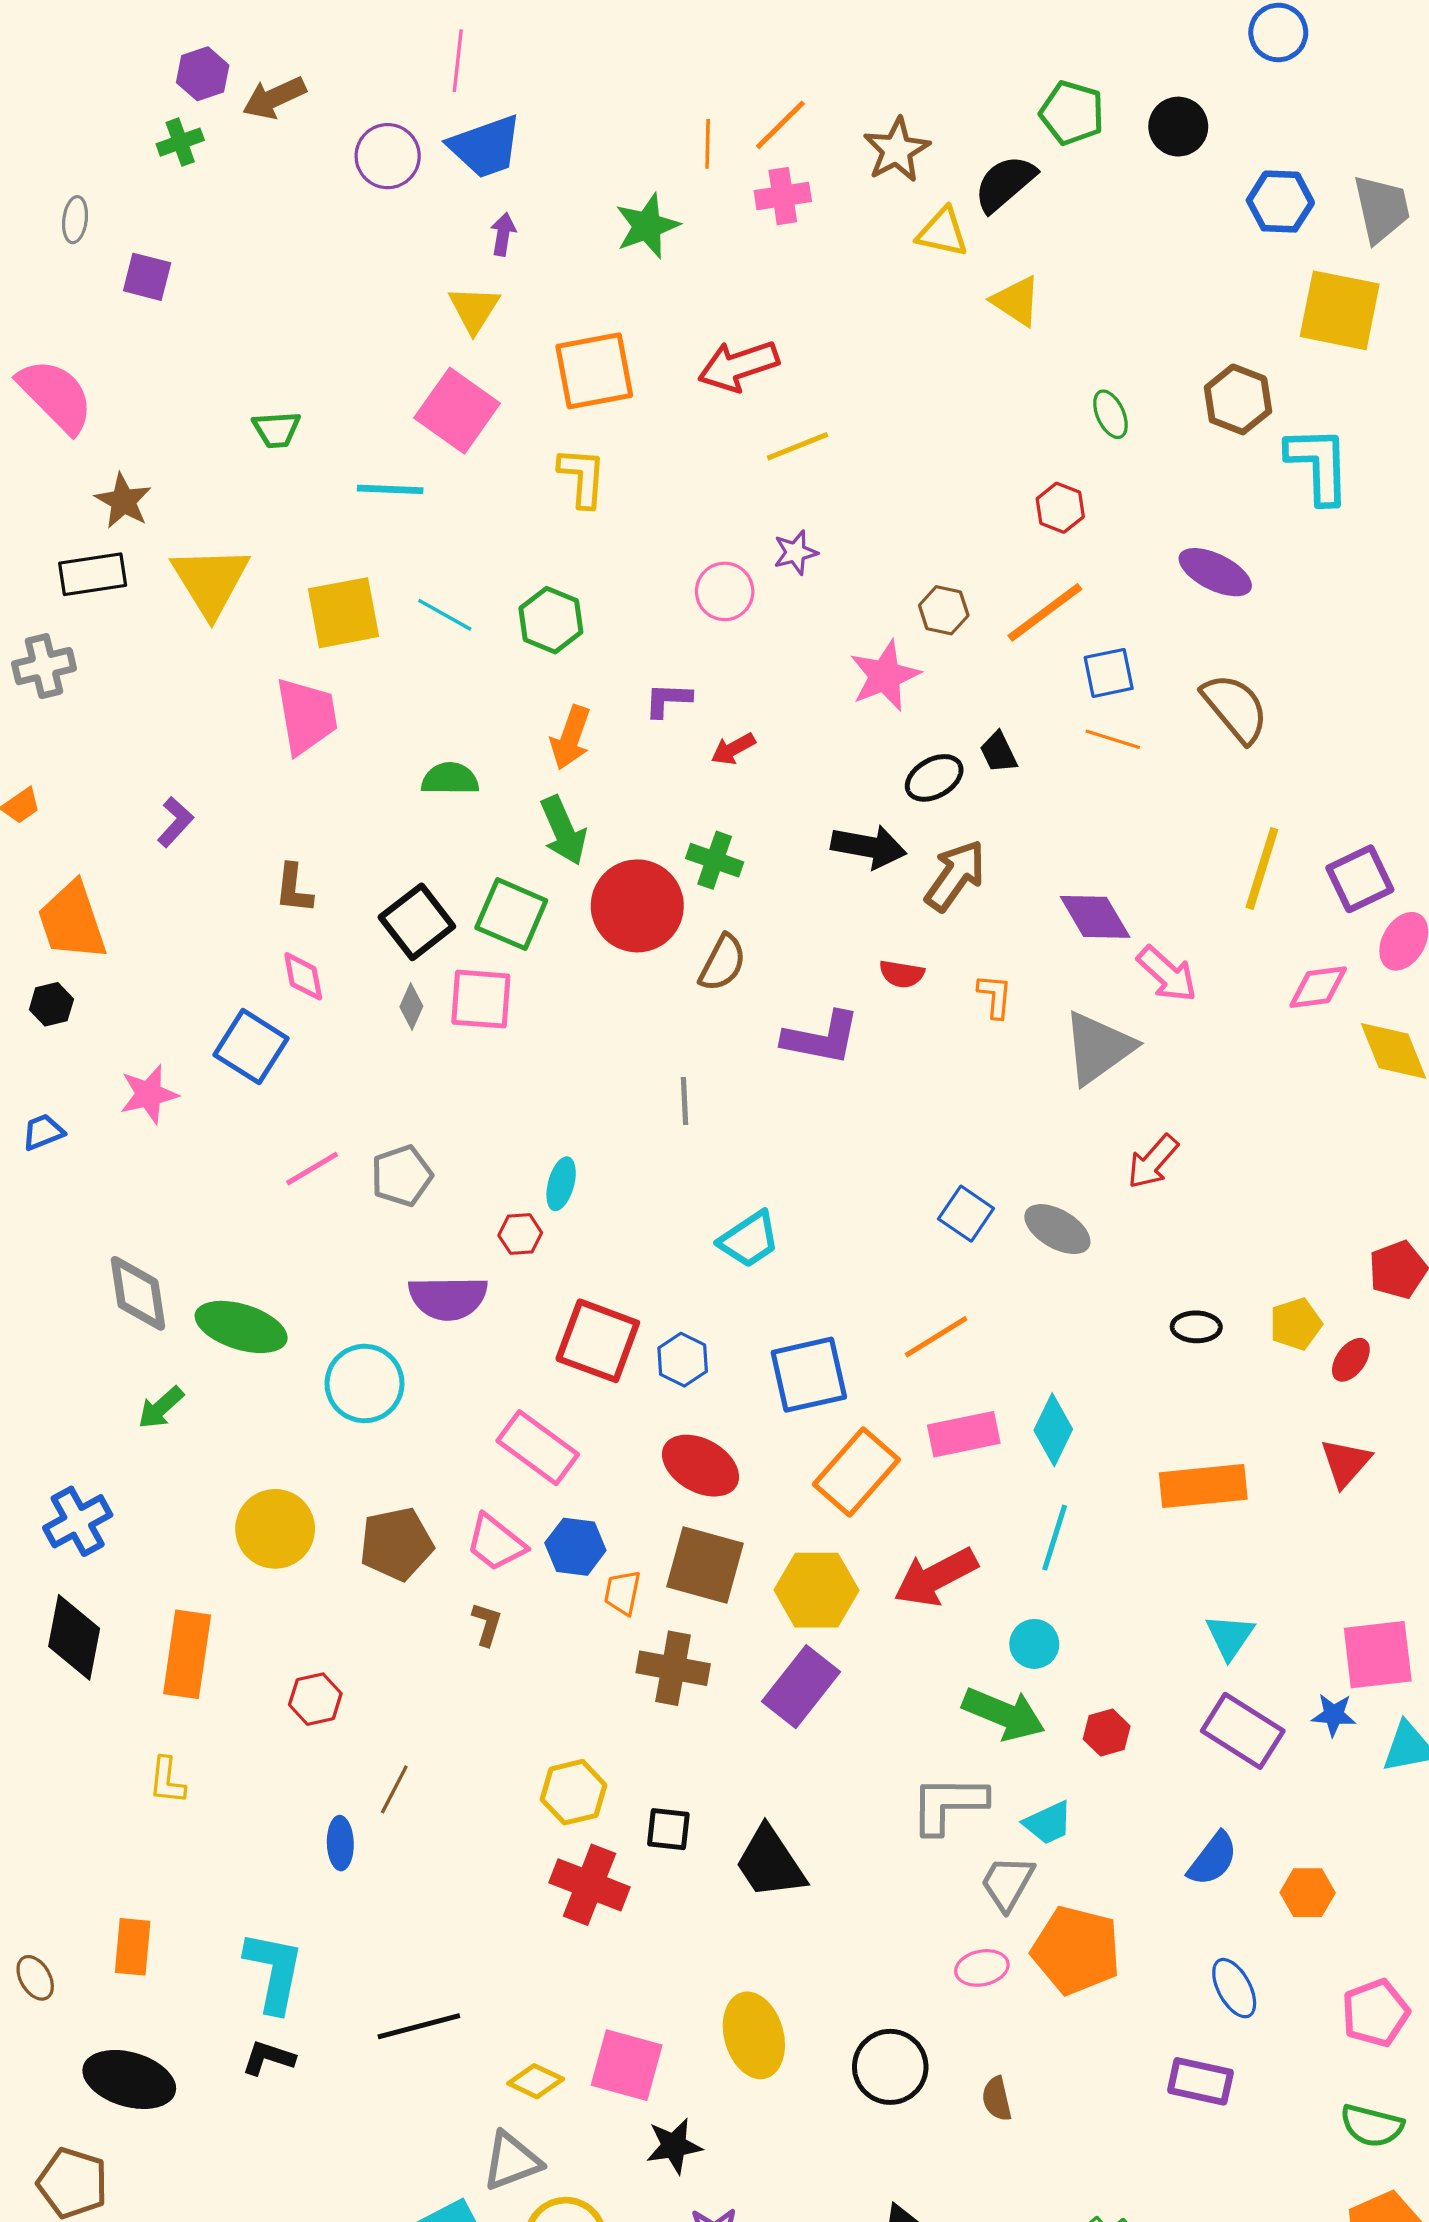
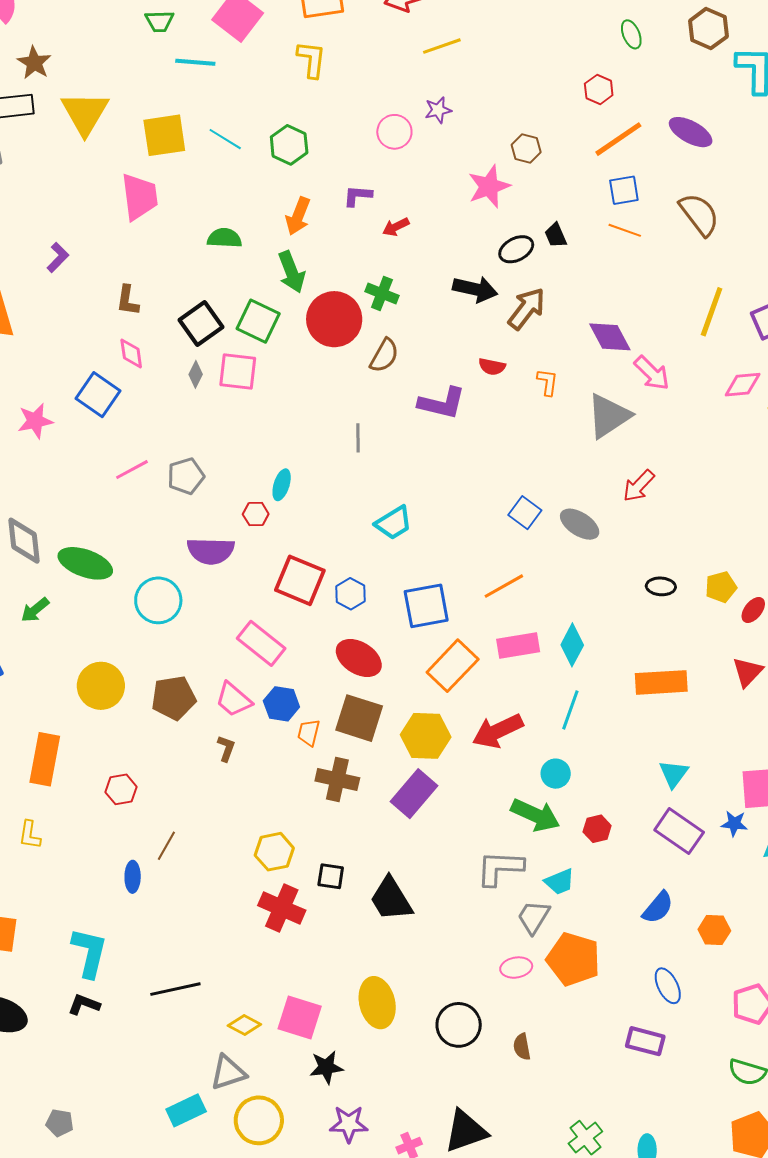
green trapezoid: (277, 429) -> (159, 21), moved
orange line: (1045, 612) -> (618, 139), moved

